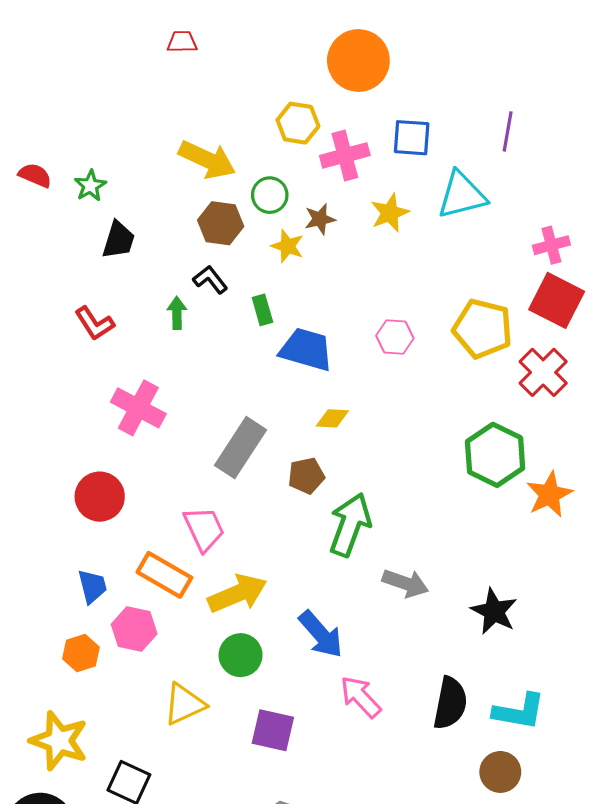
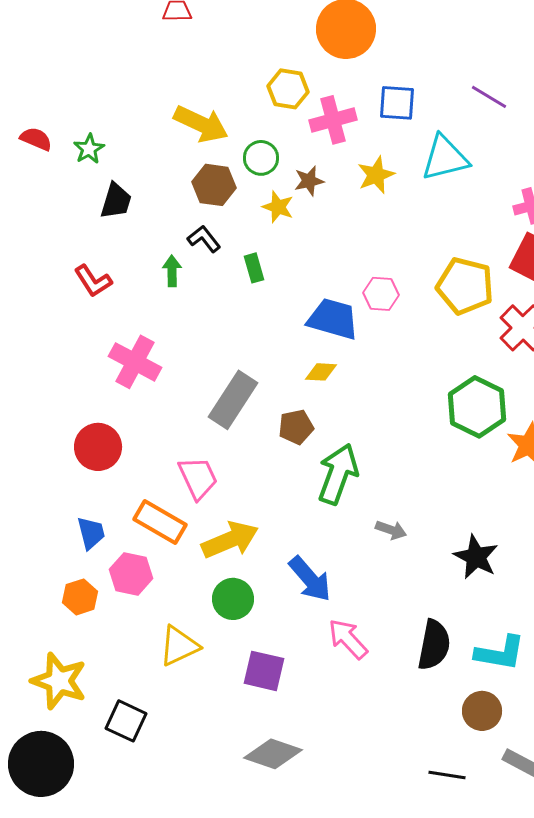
purple line: (508, 131) -> (489, 97), turned -69
blue trapezoid: (306, 349) -> (333, 319), moved
gray arrow: (405, 583) -> (391, 530), size x0.7

